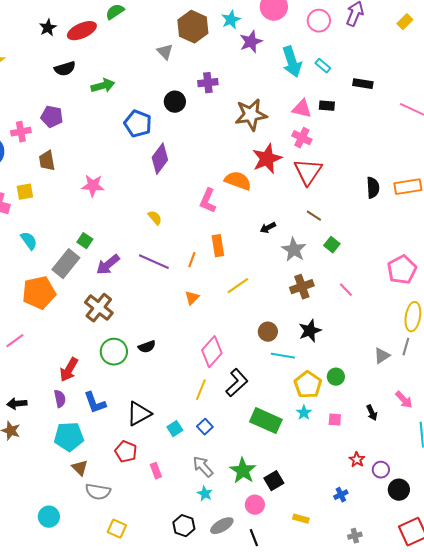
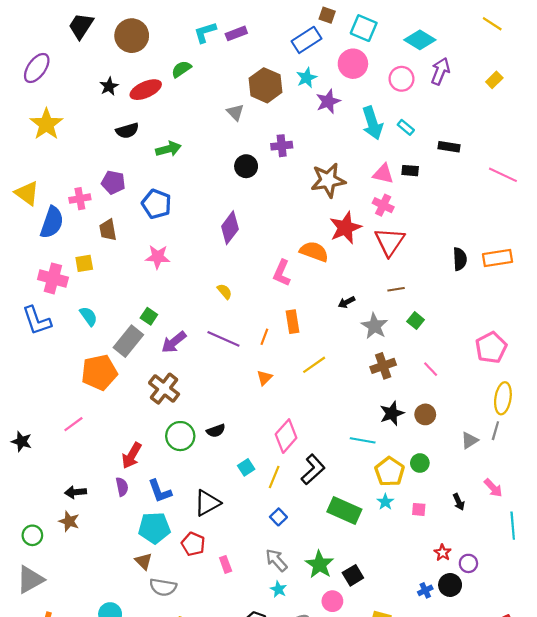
blue pentagon: (138, 124) -> (157, 204), moved
brown line: (314, 216) -> (396, 289), turned -42
brown circle: (268, 332) -> (425, 414), moved
cyan square: (175, 429) -> (246, 467), moved
cyan pentagon: (69, 437) -> (154, 528), moved
black circle: (399, 490) -> (450, 585), moved

